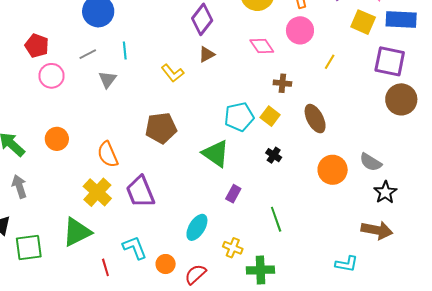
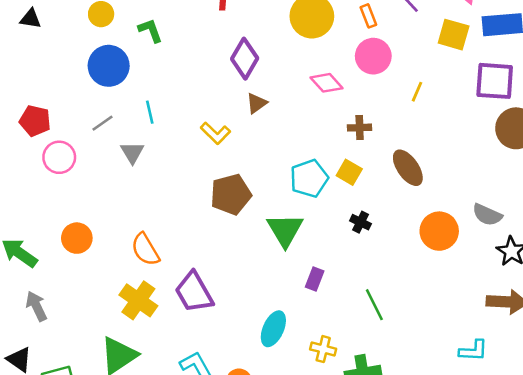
brown pentagon: (161, 128) -> (231, 194), moved
green triangle: (216, 154) -> (285, 230), turned 32

